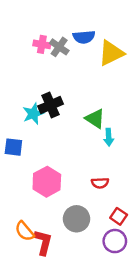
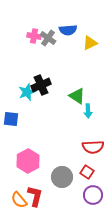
yellow triangle: (111, 53) -> (90, 43), size x0.7
pink hexagon: (47, 182) -> (28, 161), moved
red semicircle: (100, 183) -> (93, 147), moved, size x1.5
red square: (119, 216) -> (87, 172), moved
orange semicircle: (25, 231) -> (19, 200), moved

